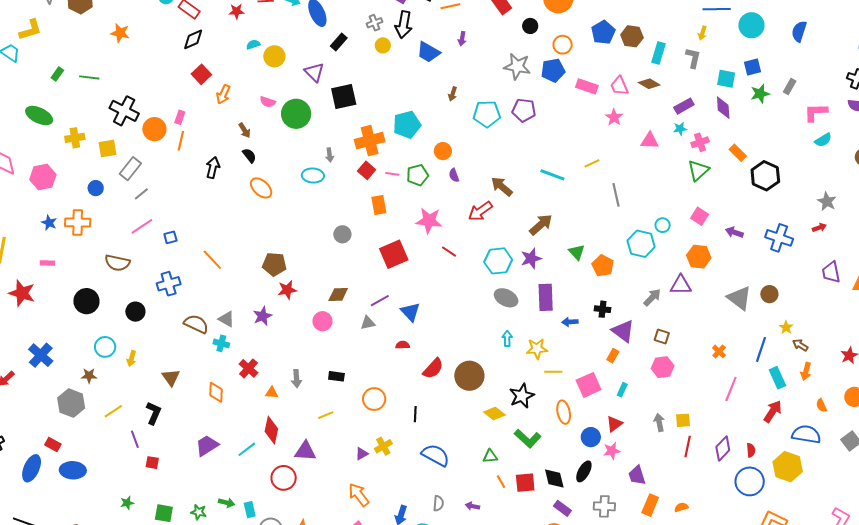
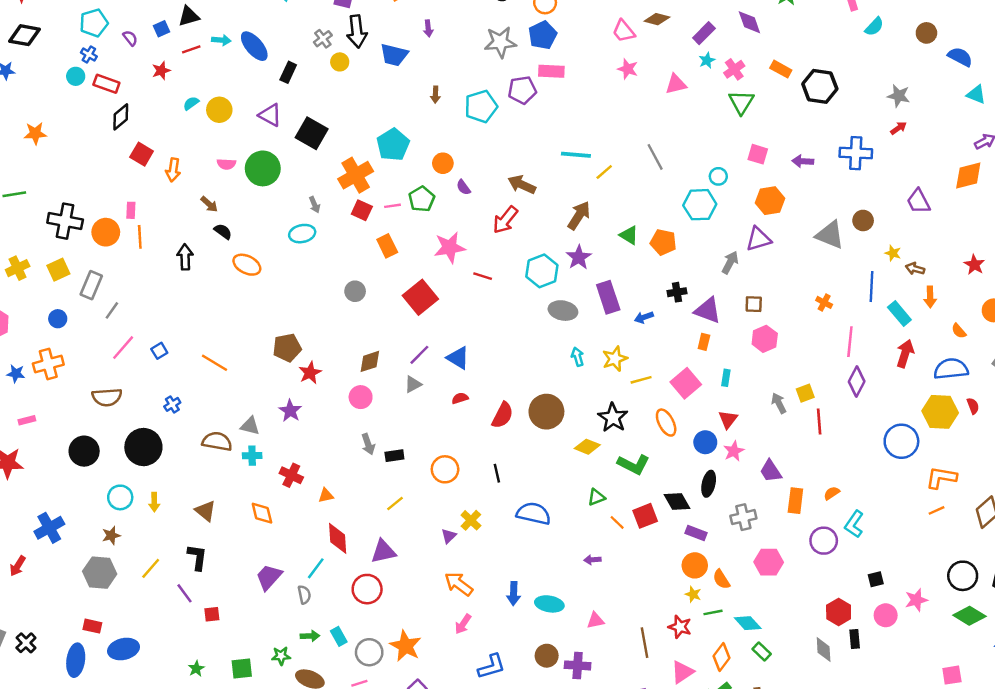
pink rectangle: (587, 86) -> (551, 71), moved
black square: (344, 97) -> (312, 133), turned -32
yellow line: (592, 163) -> (604, 172), moved
purple trapezoid: (831, 272) -> (918, 201), moved
blue cross: (169, 284) -> (172, 404), size x0.6
black circle: (135, 312) -> (143, 447), size x1.6
blue cross: (41, 355) -> (49, 528), turned 35
gray arrow: (296, 379) -> (368, 444), moved
purple diamond: (723, 448) -> (857, 382), moved
red semicircle: (751, 450) -> (973, 406), moved
gray semicircle: (438, 503) -> (304, 595), moved

